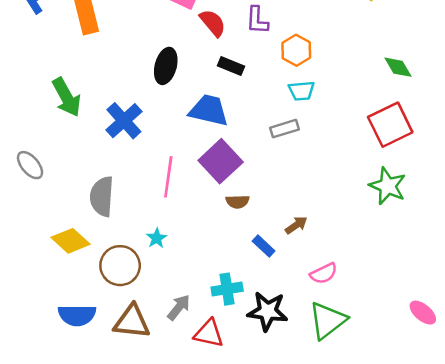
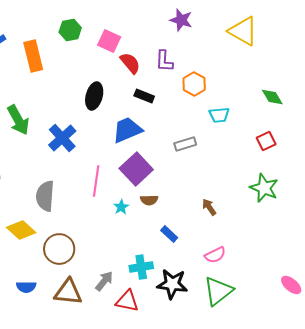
cyan trapezoid: (301, 91) -> (219, 115), moved
blue trapezoid: (209, 110) -> (127, 130), turned -36
red square: (390, 125) -> (266, 141), size x0.6
brown arrow: (296, 225) -> (209, 207), moved, turned -90
cyan star: (157, 238) -> (121, 207), moved
blue semicircle: (77, 315) -> (26, 287), size x0.7

